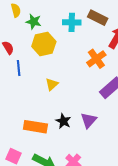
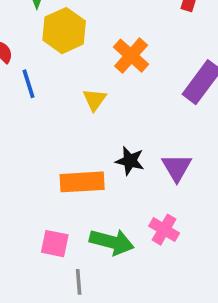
orange cross: (96, 59) -> (131, 56), moved
purple triangle: (89, 120) -> (177, 167), moved

